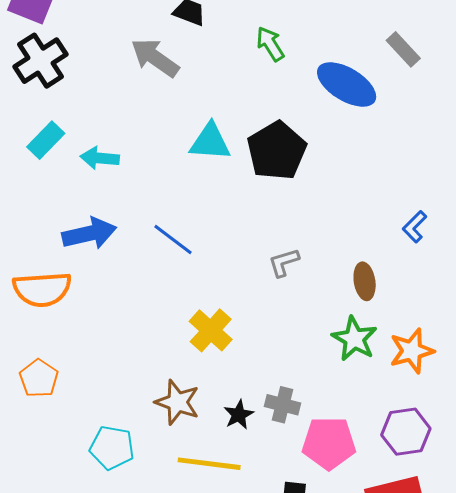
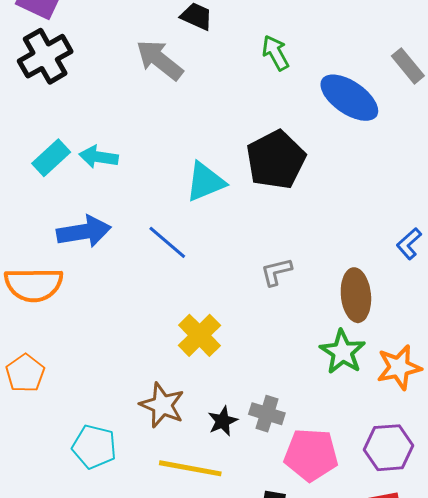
cyan rectangle: (46, 140) -> (51, 158), moved
cyan triangle: (210, 142) -> (205, 182), moved, turned -30
brown ellipse: (365, 281) -> (356, 295), size x1.4

